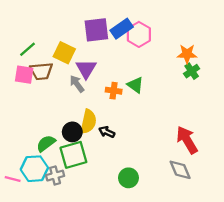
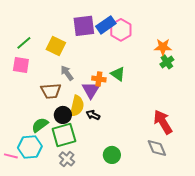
purple triangle: (86, 69) -> (91, 90), moved
brown trapezoid: (41, 71) -> (51, 91), moved
gray cross: (55, 176) -> (67, 159), moved, turned -35

